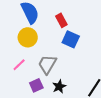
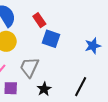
purple square: (36, 85) -> (11, 88), moved, turned 32

